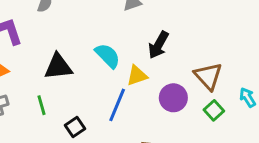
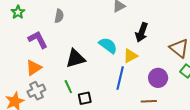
purple circle: (173, 98) -> (158, 78), moved
black square: (75, 127) -> (85, 98), moved, turned 32

